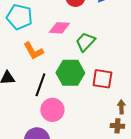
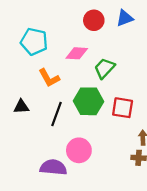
pink circle: (52, 110) -> (79, 150), moved

